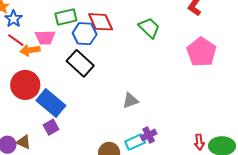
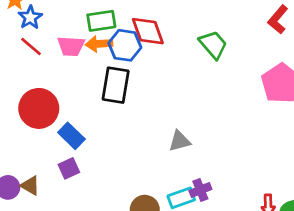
orange arrow: (30, 50) -> (99, 44), moved
black rectangle: (80, 63) -> (116, 85), turned 52
blue rectangle: (51, 103) -> (71, 136), size x0.7

